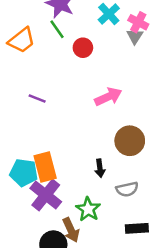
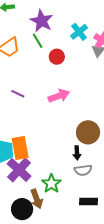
pink arrow: (108, 97) -> (59, 96), moved
black arrow: (100, 168) -> (77, 153), moved

